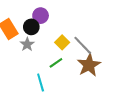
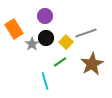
black circle: (31, 27) -> (46, 38), moved
gray line: (83, 45) -> (86, 33), moved, turned -65

